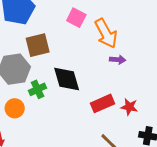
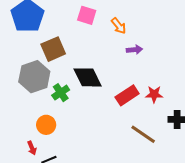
orange arrow: (106, 33) -> (119, 26), size x0.6
orange circle: (15, 108) -> (46, 125), moved

